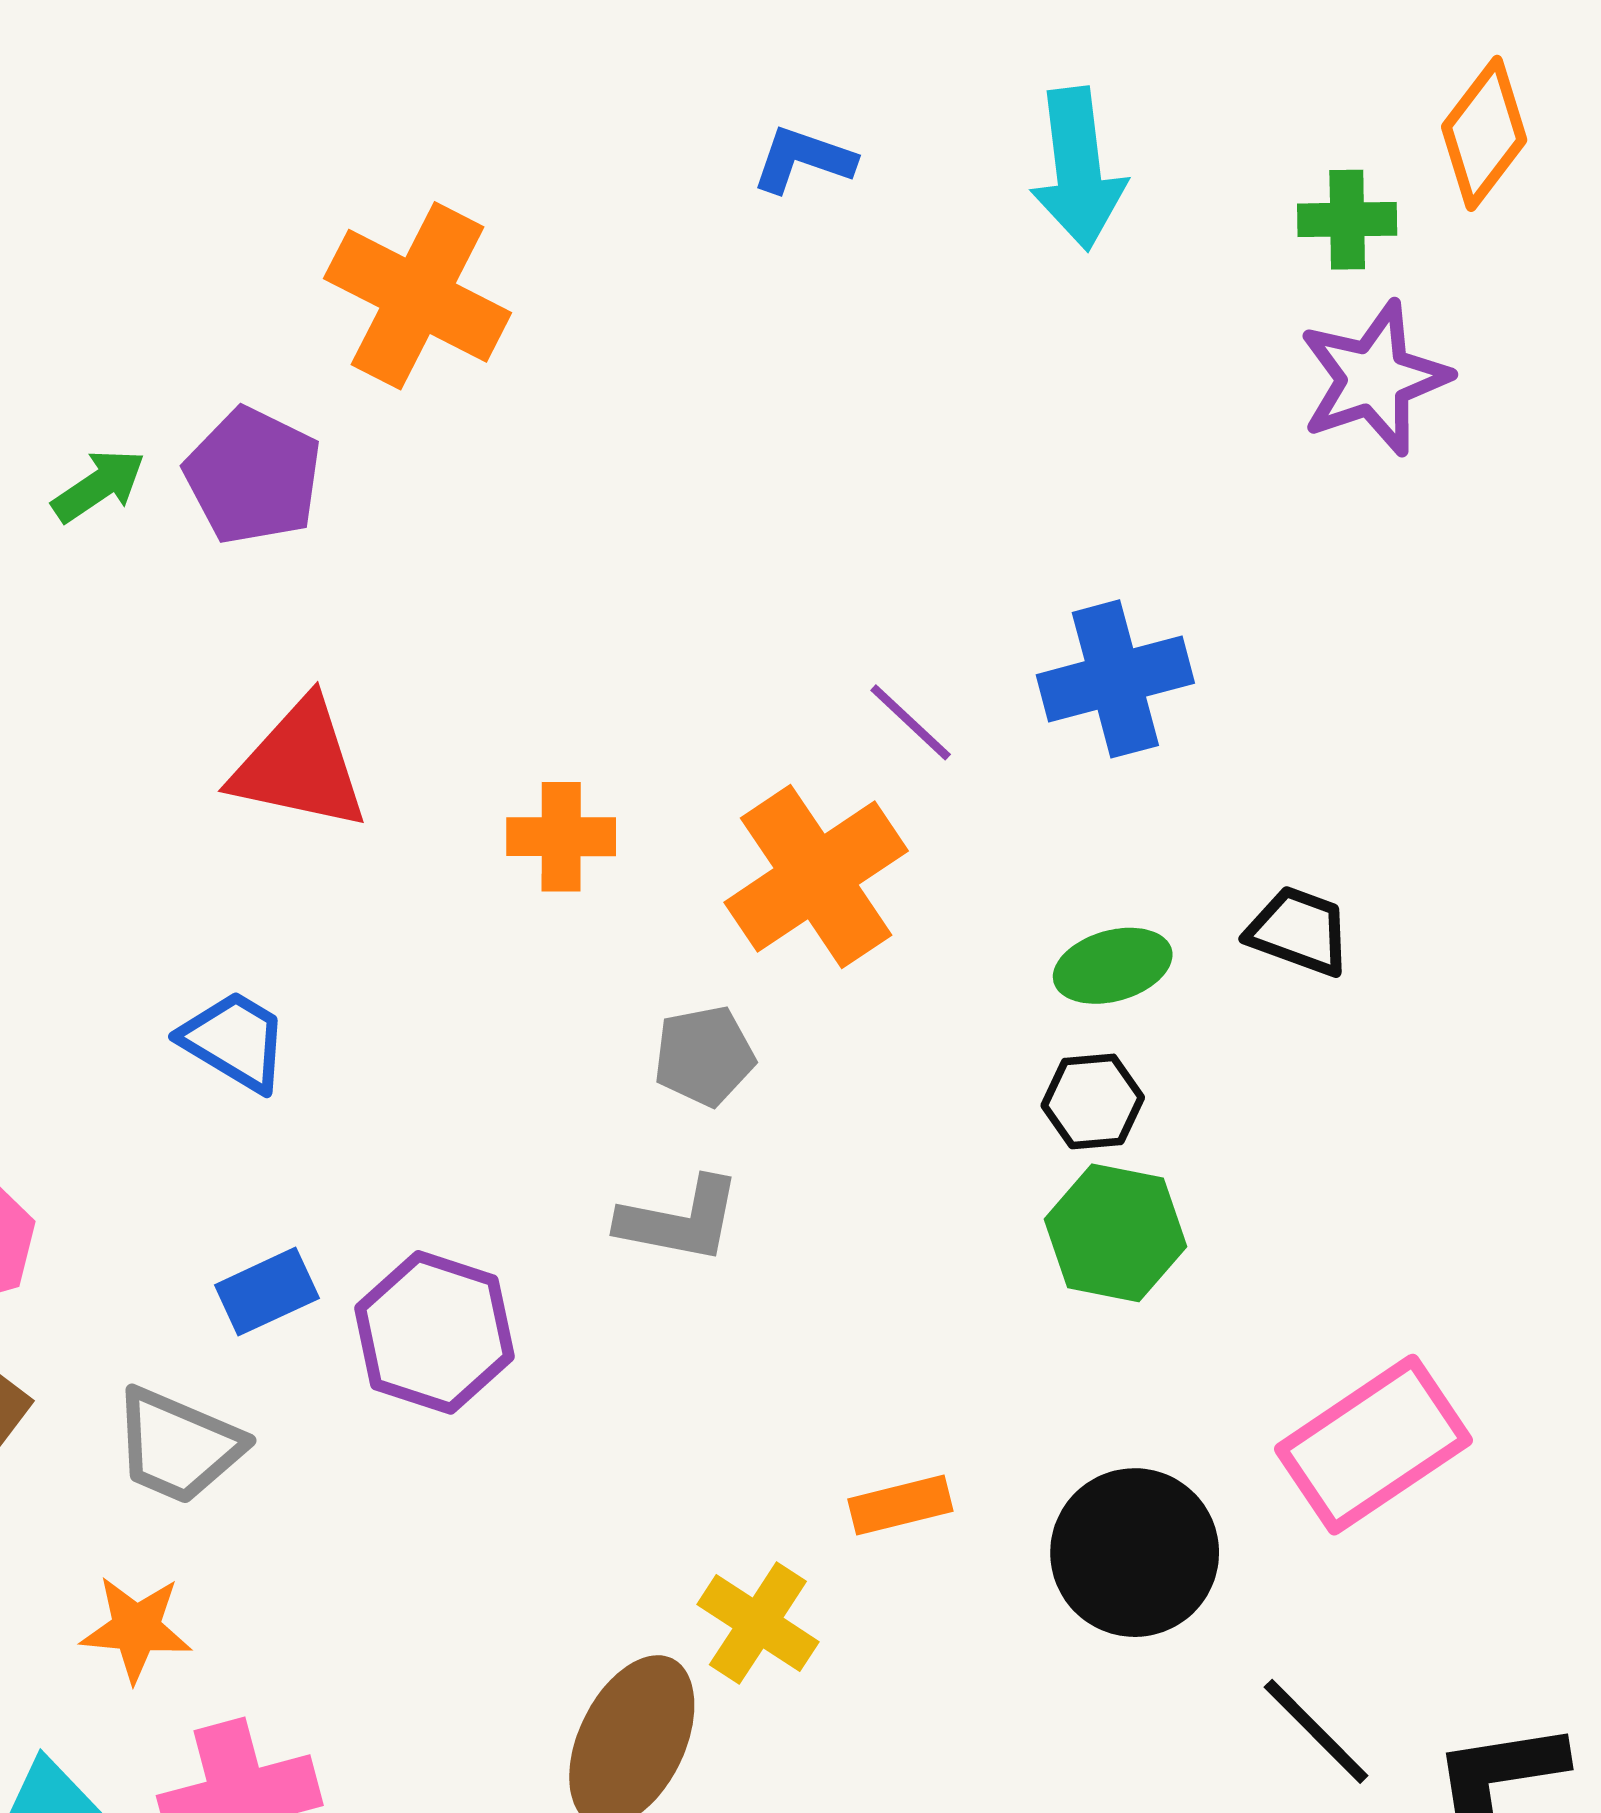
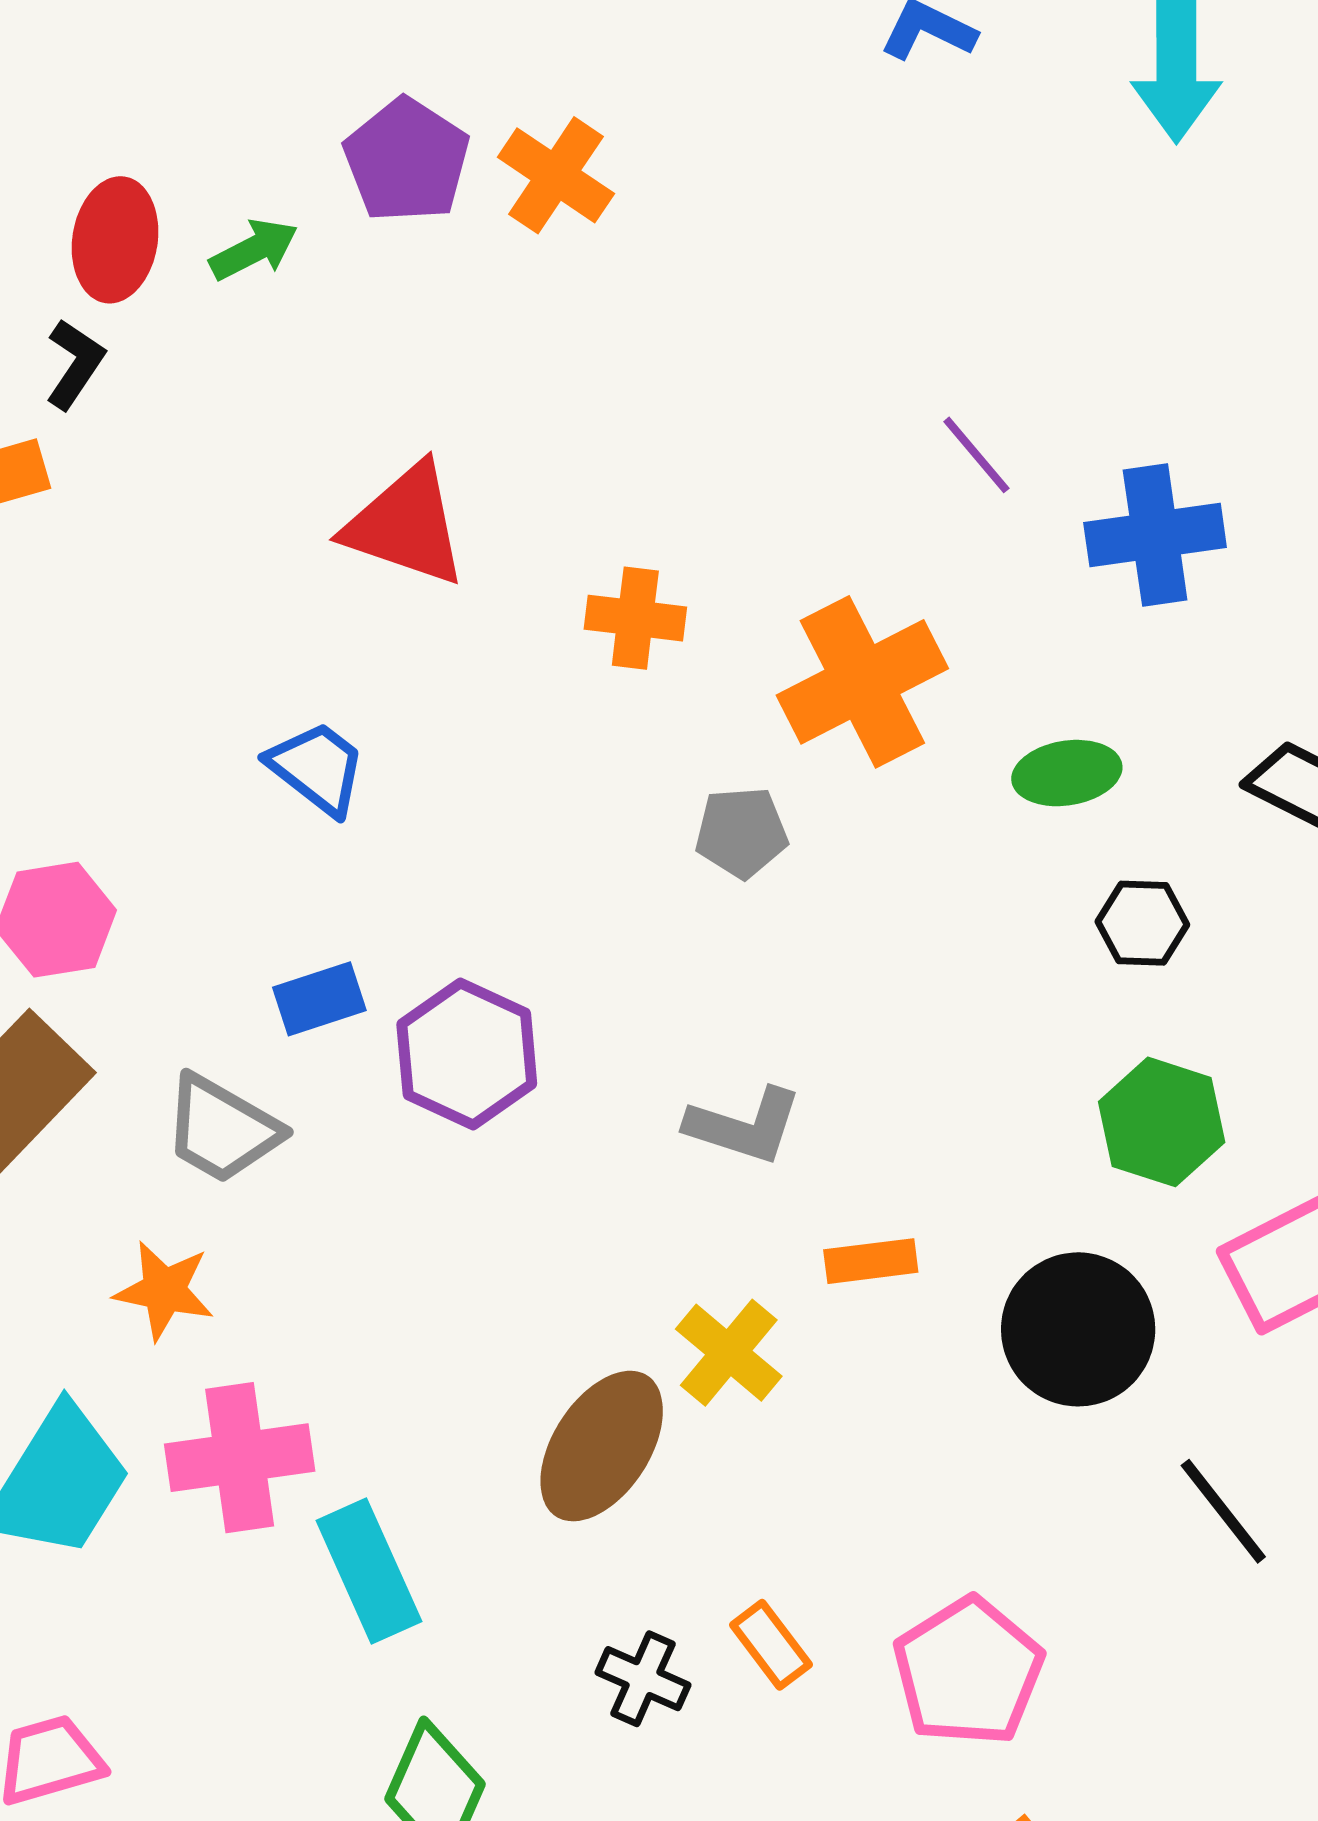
orange cross: (418, 296) -> (556, 175), moved, size x0.7
purple pentagon: (253, 476) -> (407, 160), moved
purple line: (911, 722) -> (976, 455), moved
green ellipse: (1113, 966) -> (1067, 773), moved
black hexagon: (1093, 1101) -> (1142, 923), moved
gray L-shape: (680, 1220) -> (744, 1126), moved
green hexagon: (1115, 1233) -> (1162, 1122), moved

